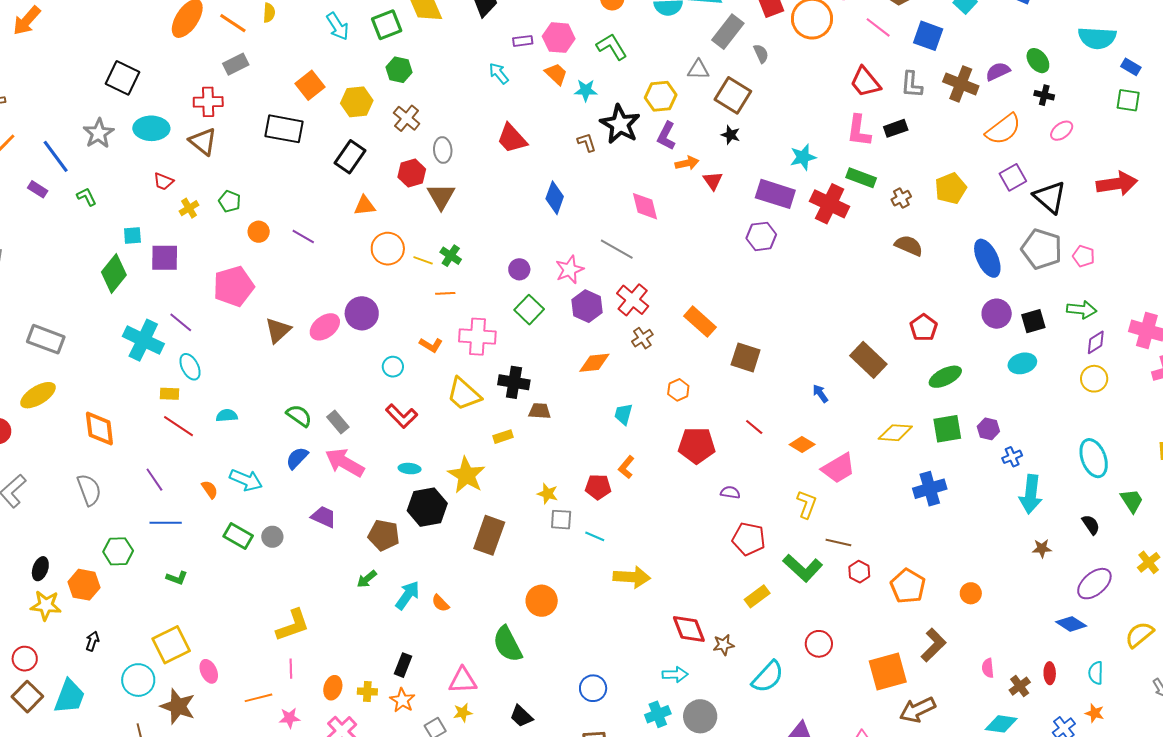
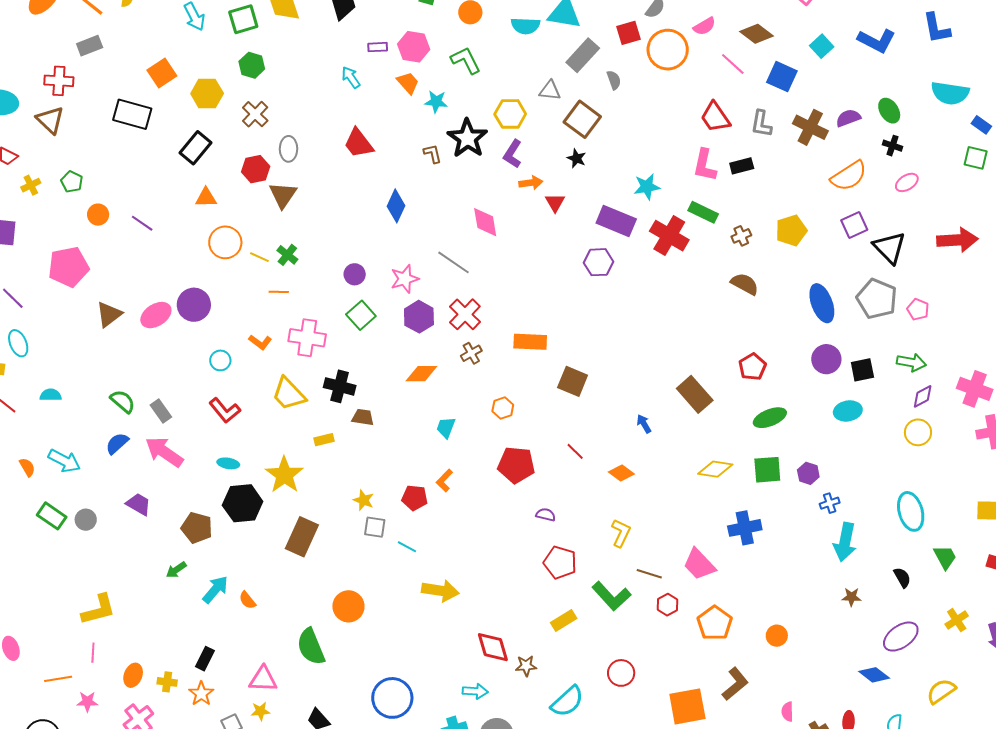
orange rectangle: (700, 322) -> (530, 342), turned -44
pink trapezoid: (838, 468) -> (699, 564), moved, turned 72
blue circle: (593, 688) -> (392, 698), size x1.5

